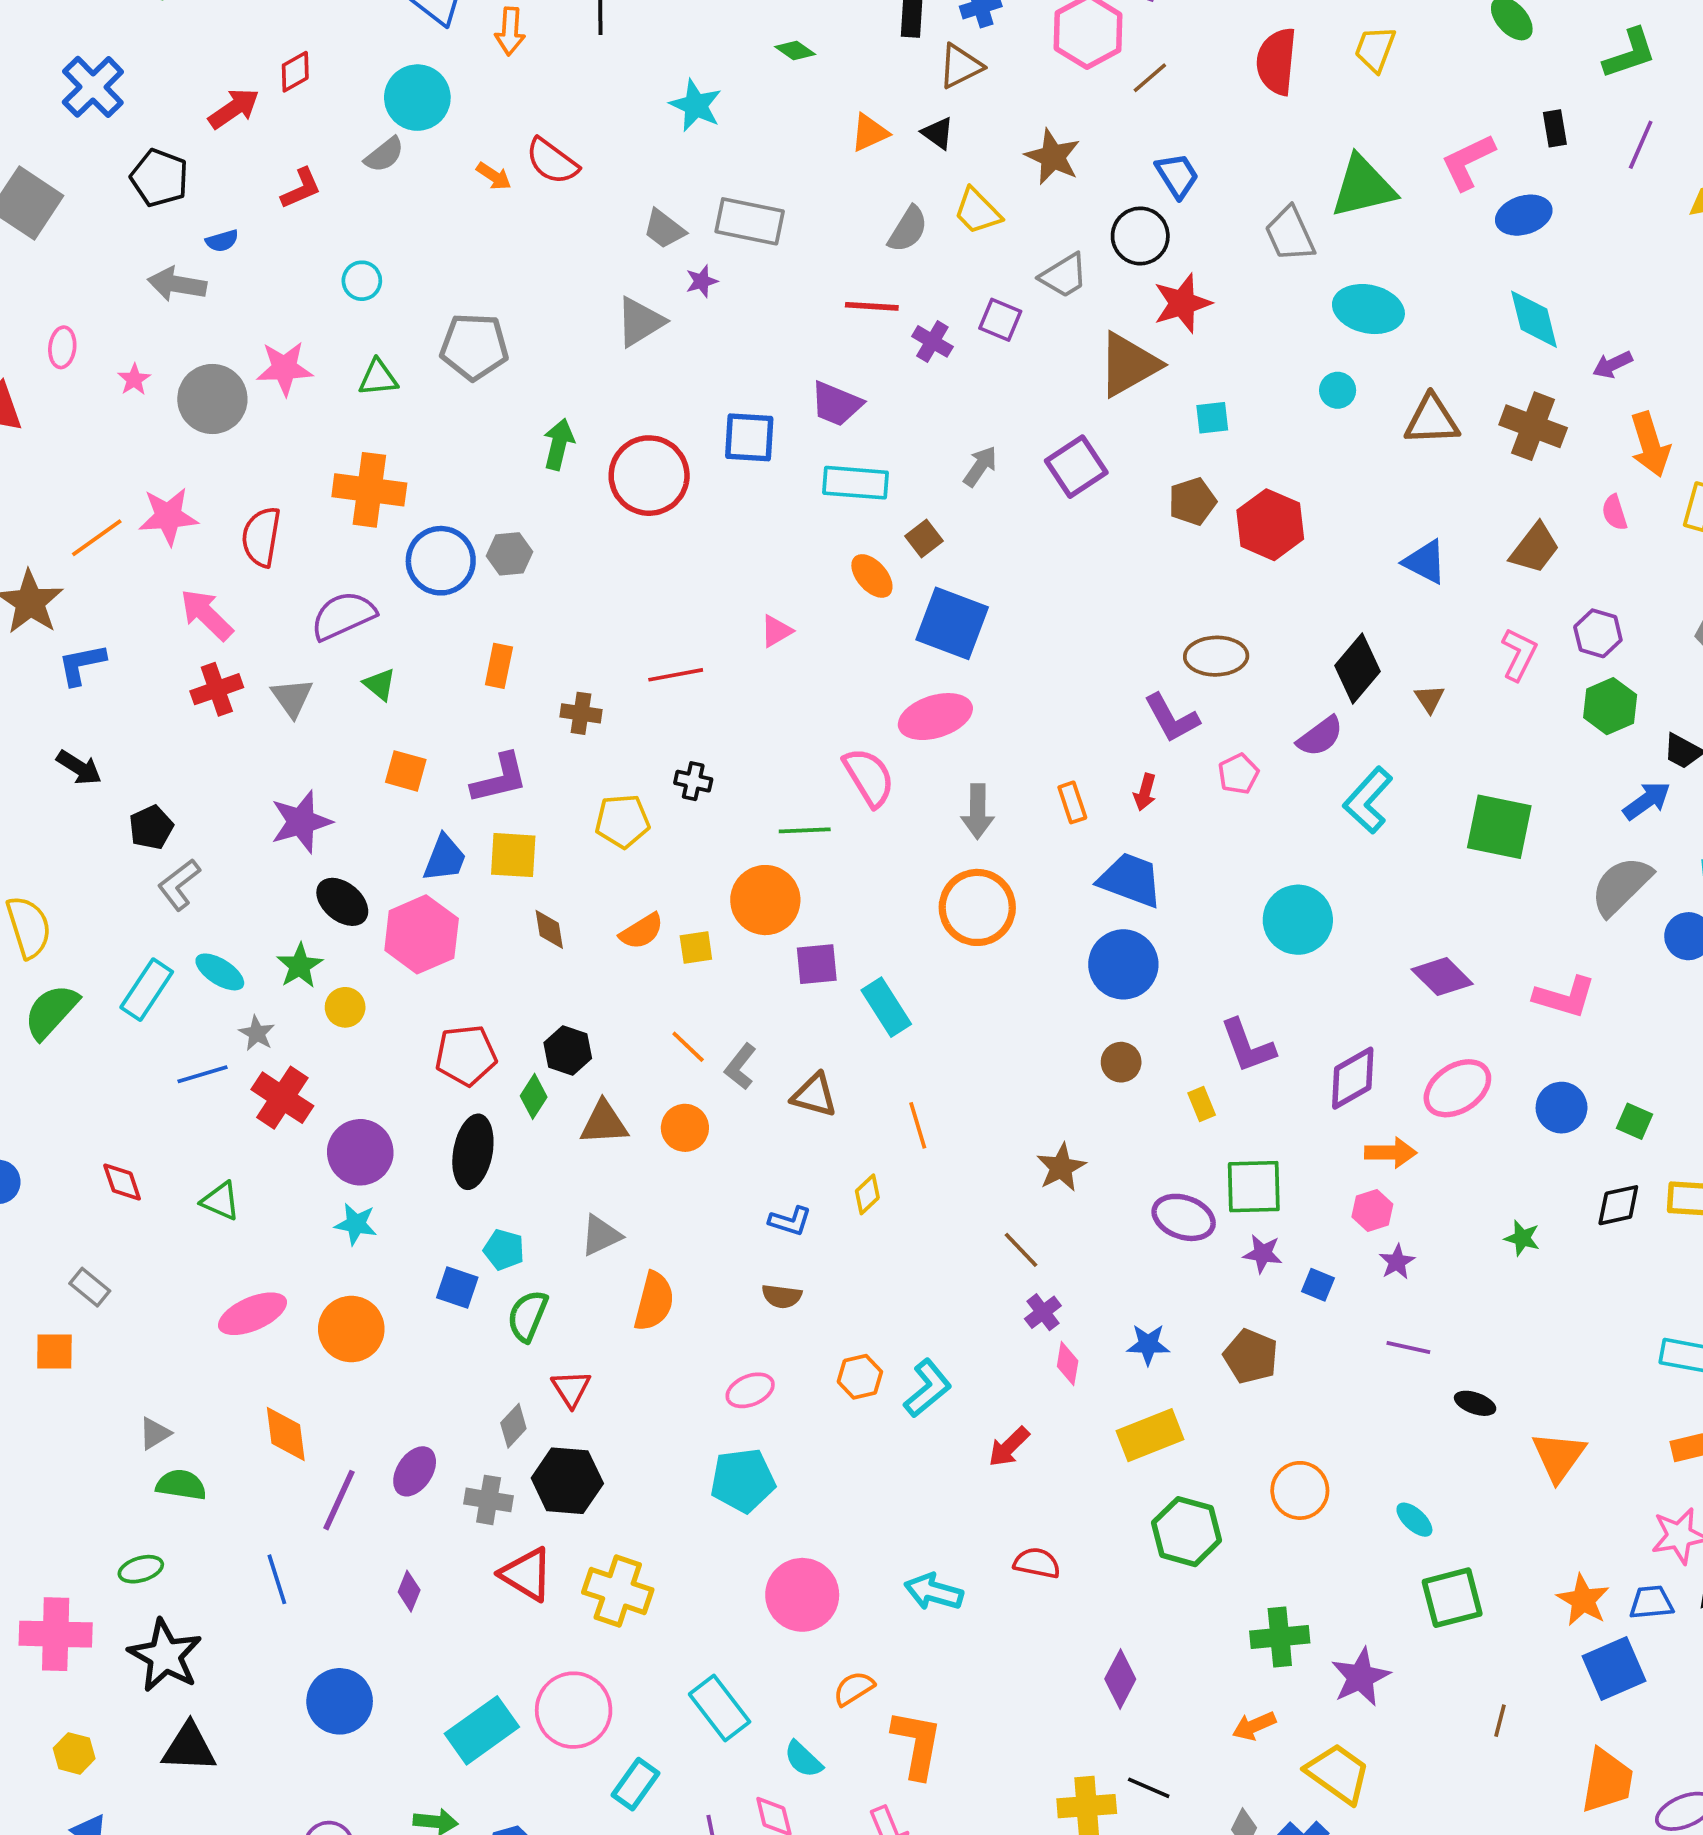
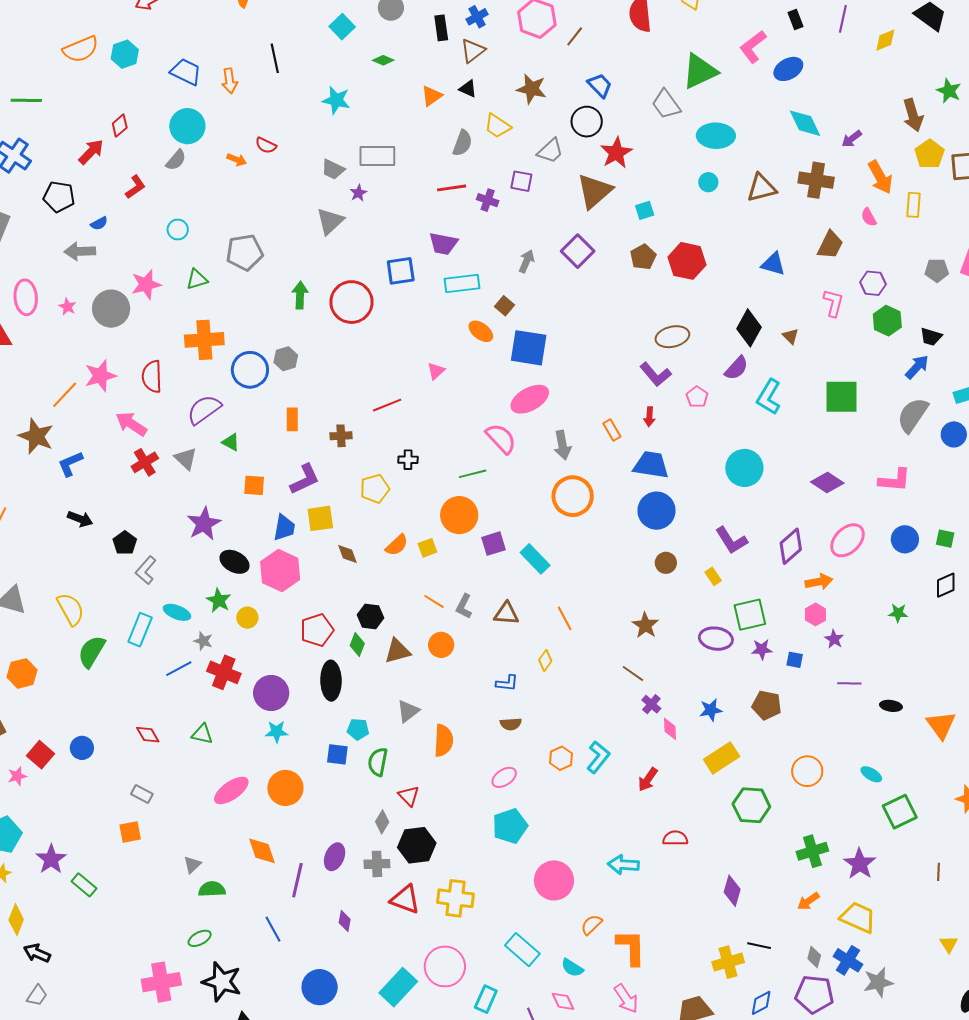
red semicircle: (552, 161) -> (266, 145), size x0.7
pink ellipse: (62, 347) -> (26, 297), size x1.6

